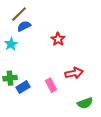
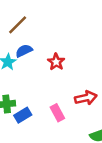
blue semicircle: (24, 26) -> (24, 51), moved
red star: (58, 39) -> (56, 62), moved

